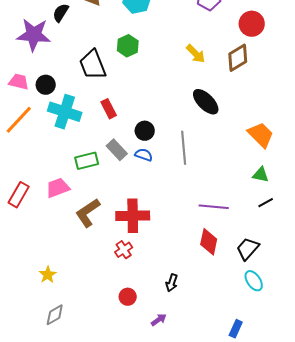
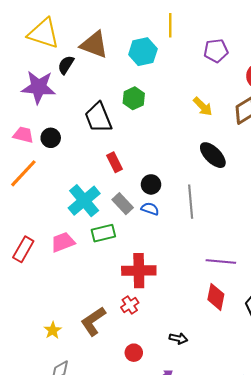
cyan cross: (65, 112) -> (84, 201), moved, turned 32
green rectangle: (87, 161) -> (103, 233), moved
brown L-shape: (88, 213) -> (93, 321), moved
black arrow: (172, 283) -> (178, 338), turned -96

